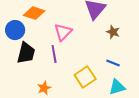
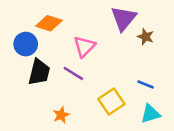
brown star: (113, 32) -> (146, 37), moved
purple line: (54, 54) -> (73, 73), turned -48

